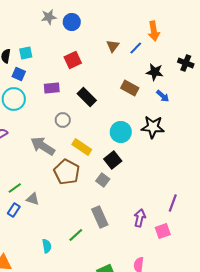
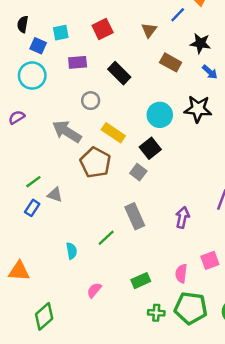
brown triangle: (113, 46) -> (149, 30), moved
cyan square: (26, 53) -> (61, 33), moved
pink square: (163, 231) -> (210, 260), moved

